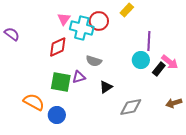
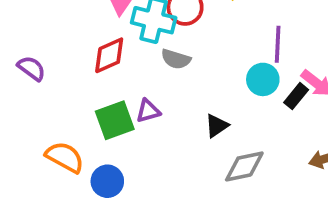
purple semicircle: (12, 34) -> (31, 68), moved
gray semicircle: (94, 61) -> (176, 59), moved
green square: (61, 82) -> (115, 120), turned -30
black triangle: (106, 87) -> (217, 126), moved

